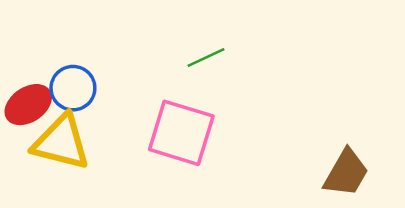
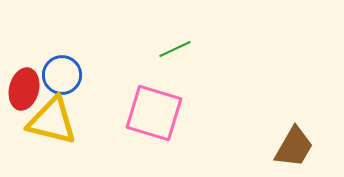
red ellipse: (28, 105) -> (24, 89), turned -42

